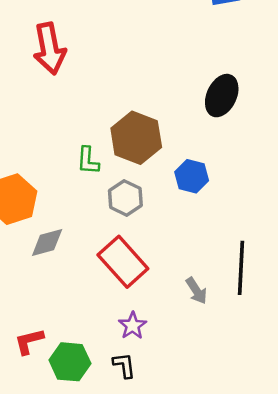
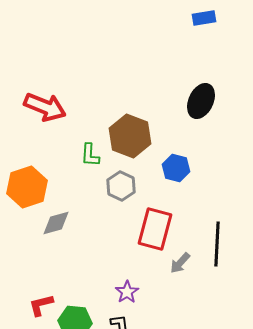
red arrow: (49, 49) -> (45, 107), moved, turned -57
red rectangle: (123, 262) -> (155, 229), moved, turned 57
gray arrow: (196, 291) -> (180, 263), turned 75

